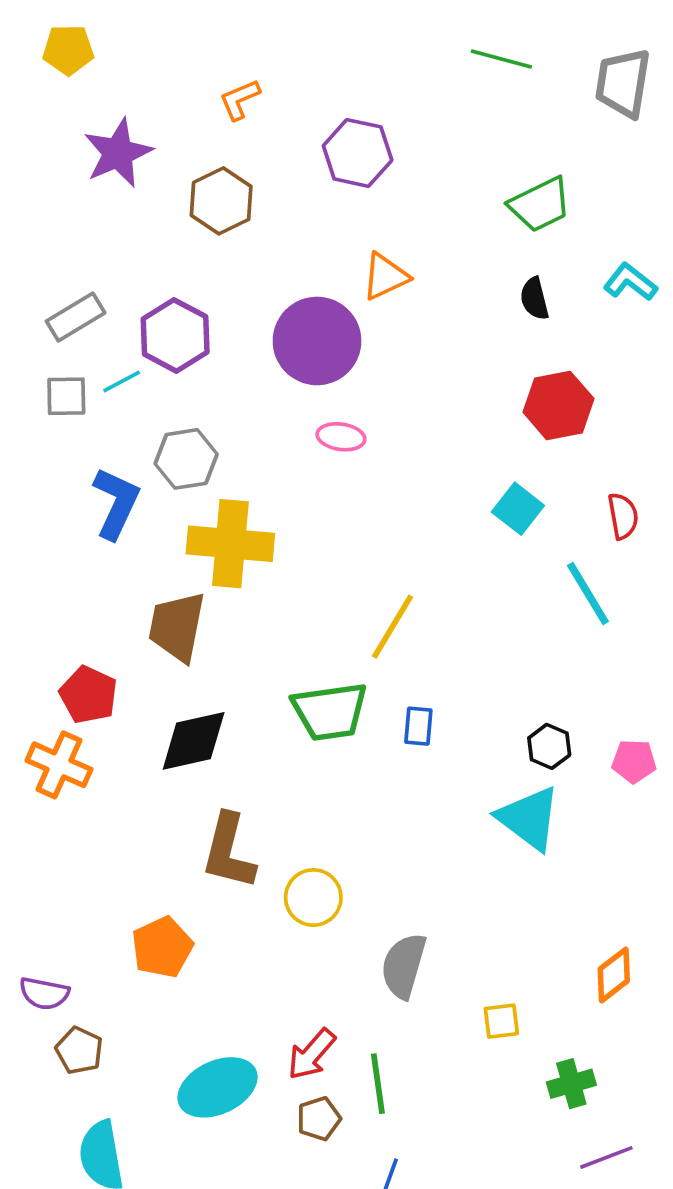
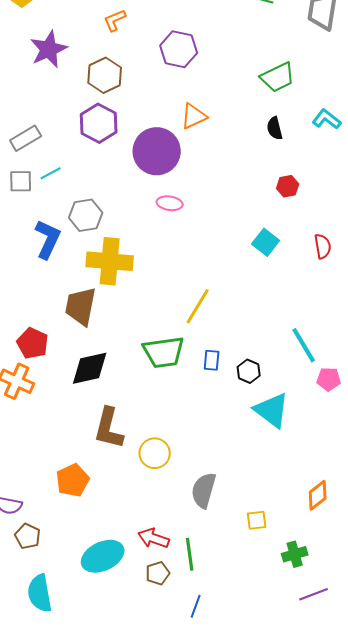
purple hexagon: (175, 335) -> (99, 123), moved
red hexagon: (558, 405) -> (288, 186), size x0.6
cyan line: (588, 593) -> (304, 345), moved
black hexagon: (549, 746) -> (249, 371), moved
red arrow: (311, 1054) -> (154, 538), turned 68

